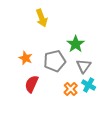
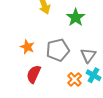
green star: (76, 44) -> (76, 17), moved

